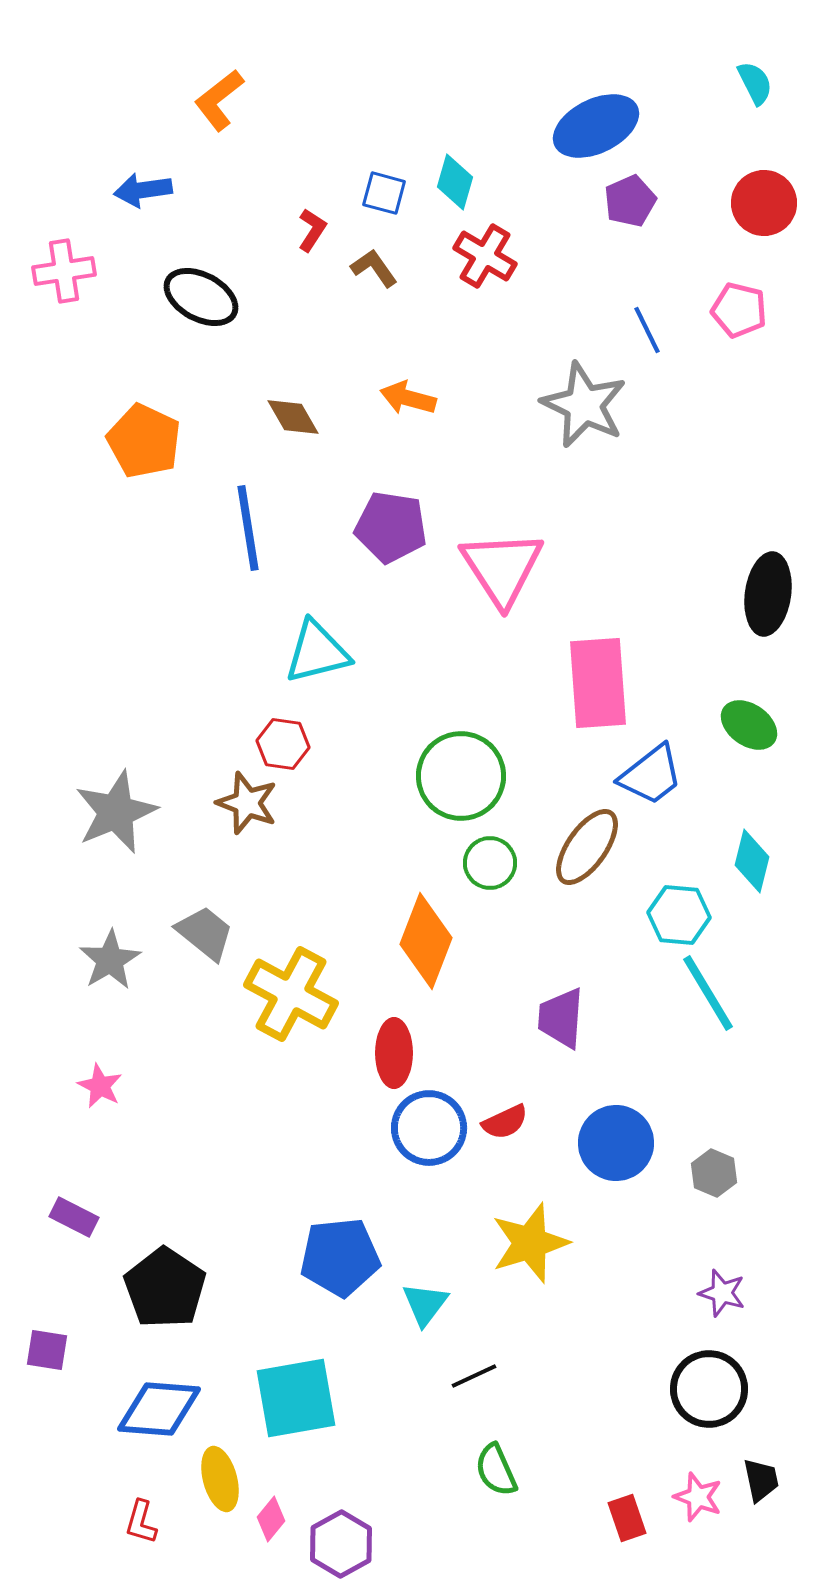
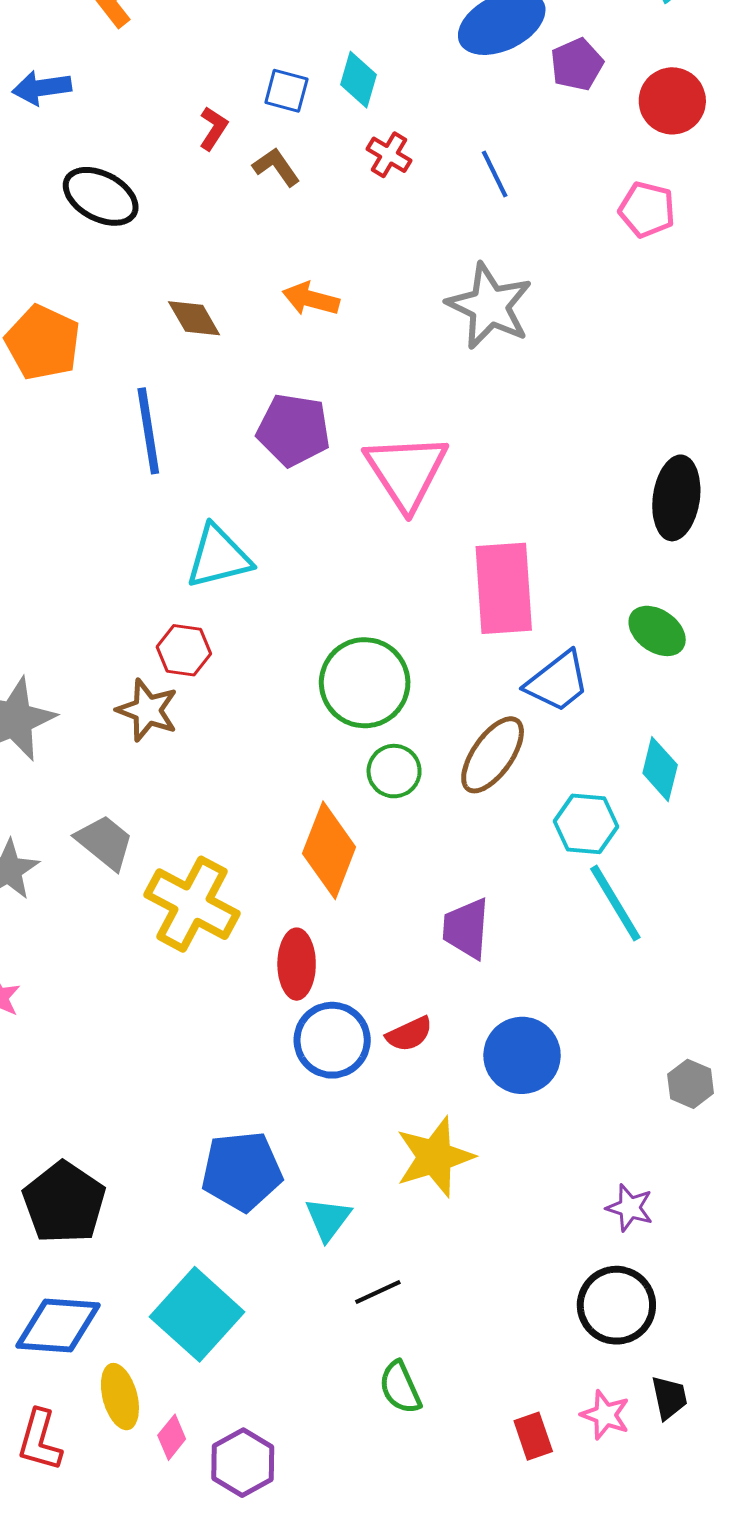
purple pentagon: (630, 201) -> (577, 64), moved
red cross: (485, 256) -> (389, 155), size x0.7
blue line: (647, 330) -> (495, 174), moved
gray hexagon: (714, 1173) -> (691, 1084), moved
cyan square: (296, 1398) -> (197, 1314), turned -38
red L-shape: (141, 1522) -> (40, 1440), size x1.4

